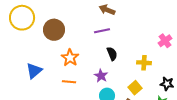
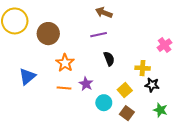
purple star: (101, 76) -> (86, 84), moved
black star: (167, 84) -> (152, 85), moved
yellow square: (135, 88) -> (125, 90), moved

